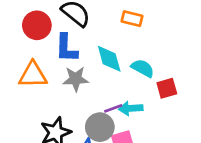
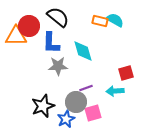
cyan semicircle: (143, 68) -> (115, 20), moved
orange triangle: (33, 75) -> (16, 36), moved
cyan arrow: (131, 108) -> (115, 91), moved

